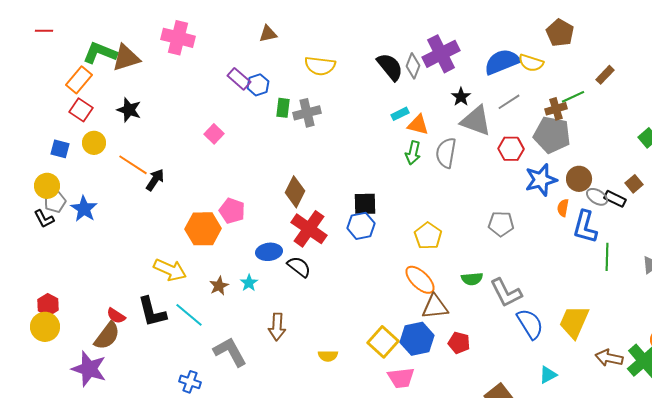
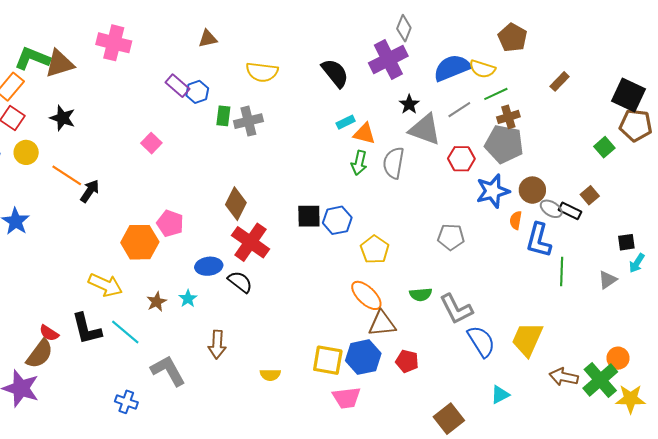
gray diamond: (413, 66) -> (404, 28), moved
green line: (573, 97) -> (496, 94), moved
blue hexagon: (361, 226) -> (337, 220), moved
yellow square: (383, 342) -> (328, 360), turned -32

